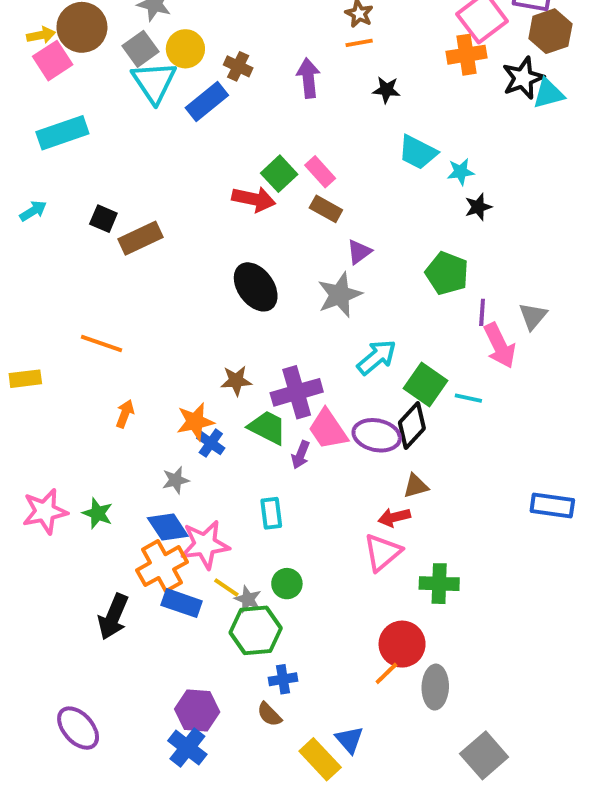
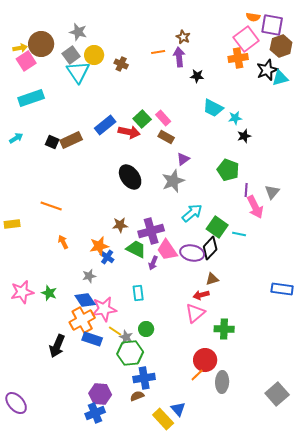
orange line: (359, 43) -> (158, 52), moved
purple arrow: (308, 78) -> (179, 57), moved
blue rectangle: (207, 102) -> (105, 125), moved
brown rectangle: (141, 238) -> (71, 140), moved
orange arrow: (125, 414) -> (63, 242), turned -48
blue cross: (283, 679) -> (144, 378), size x1.5
brown semicircle: (269, 714) -> (137, 396), turned 112
purple ellipse: (78, 728) -> (16, 403), moved
blue cross: (187, 748) -> (95, 413), turned 30
gray square: (484, 755) -> (277, 394), moved

